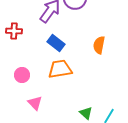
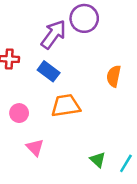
blue rectangle: (56, 43) -> (49, 71), moved

